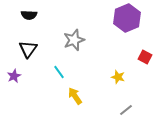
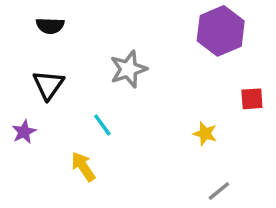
red square: (145, 57) -> (252, 99), turned -32
yellow arrow: (75, 96) -> (83, 167), moved

